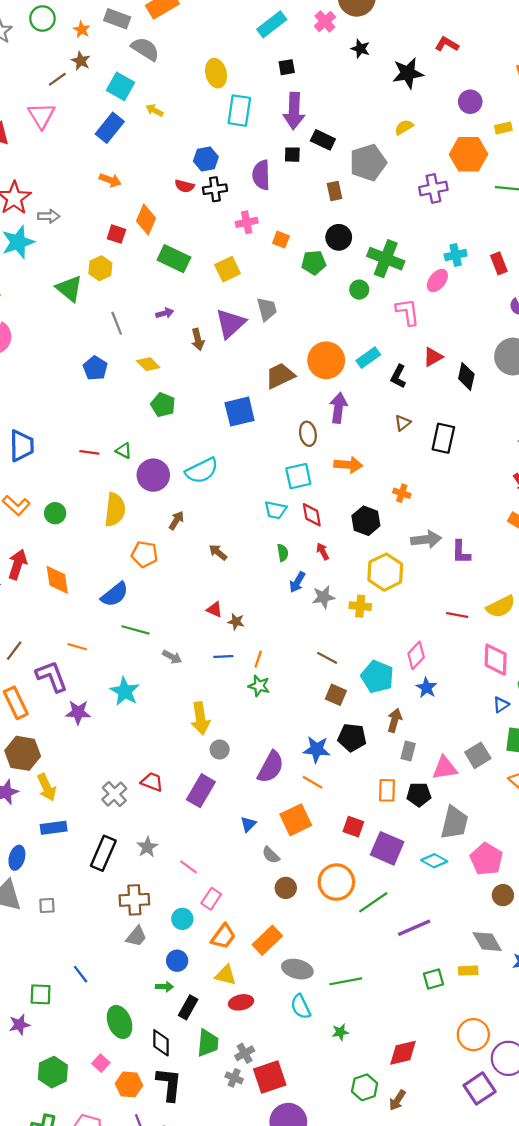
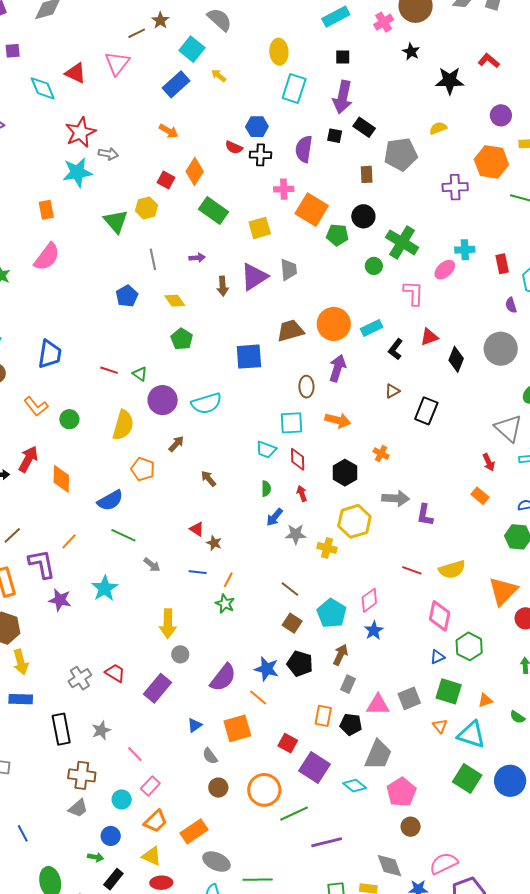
orange square: (281, 240) -> (312, 210), size x2.0
orange line: (77, 647) -> (69, 541), turned -72
black rectangle: (103, 853) -> (61, 729), turned -44

